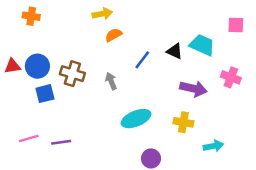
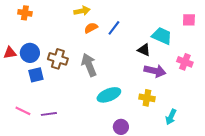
black triangle: (175, 51) -> (144, 50), moved
blue line: (142, 60) -> (114, 28), moved
gray arrow: (111, 81) -> (89, 65), size x1.6
pink line: (29, 139) -> (23, 111), turned 42
cyan arrow: (213, 146) -> (171, 117), turned 126

